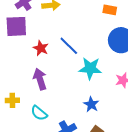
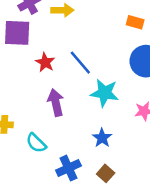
purple arrow: (40, 79) -> (56, 103), moved

